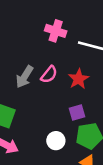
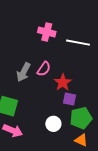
red star: (78, 79) -> (63, 82), moved
purple square: (77, 112) -> (69, 99), turned 32

